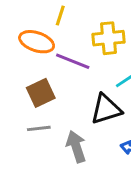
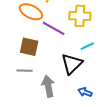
brown square: (41, 93) -> (29, 47), turned 30
black triangle: (106, 109) -> (72, 64), turned -35

